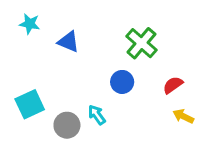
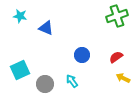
green cross: (142, 43) -> (117, 16), moved, turned 30
cyan arrow: (97, 115) -> (72, 81), moved

